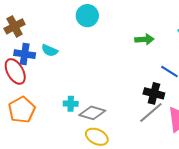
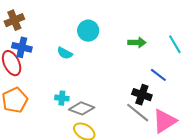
cyan circle: (87, 16) -> (88, 31), moved
cyan semicircle: (50, 50) -> (65, 53), moved
gray line: (151, 112) -> (138, 113), turned 75

